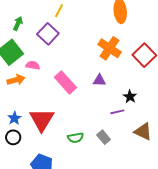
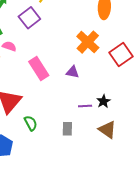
black star: (130, 97) -> (103, 101), moved
gray rectangle: (104, 137) -> (67, 129), turned 32
green semicircle: (75, 138) -> (31, 123), moved, turned -119

